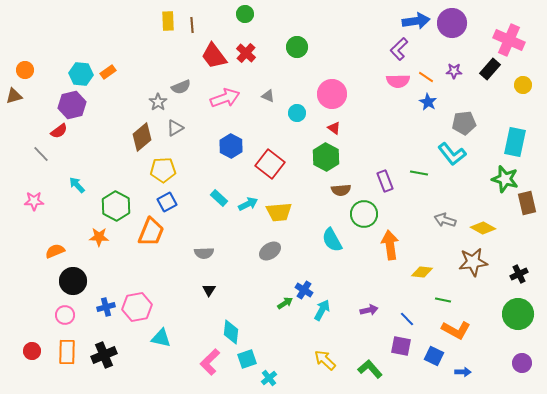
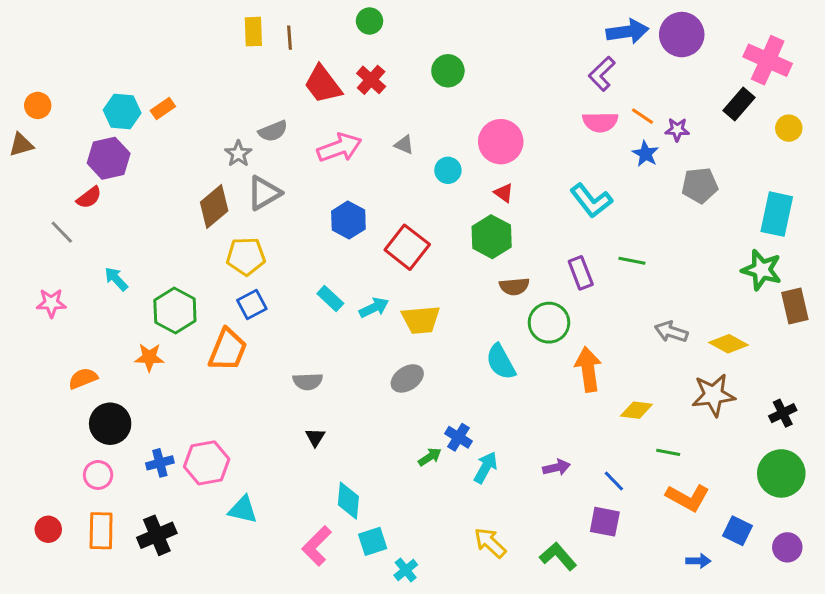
purple star: (454, 71) -> (677, 130), moved
gray triangle: (175, 128) -> (264, 193), size x1.4
cyan L-shape: (452, 154) -> (591, 200), moved
blue square: (434, 356) -> (738, 531), moved

